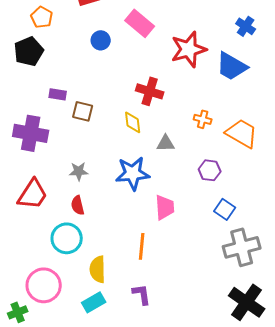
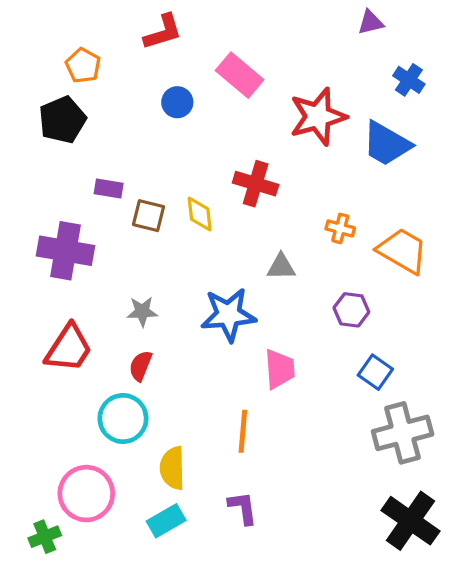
yellow diamond: (133, 122) -> (200, 214), moved
red semicircle: (78, 205) -> (141, 366), turned 36

